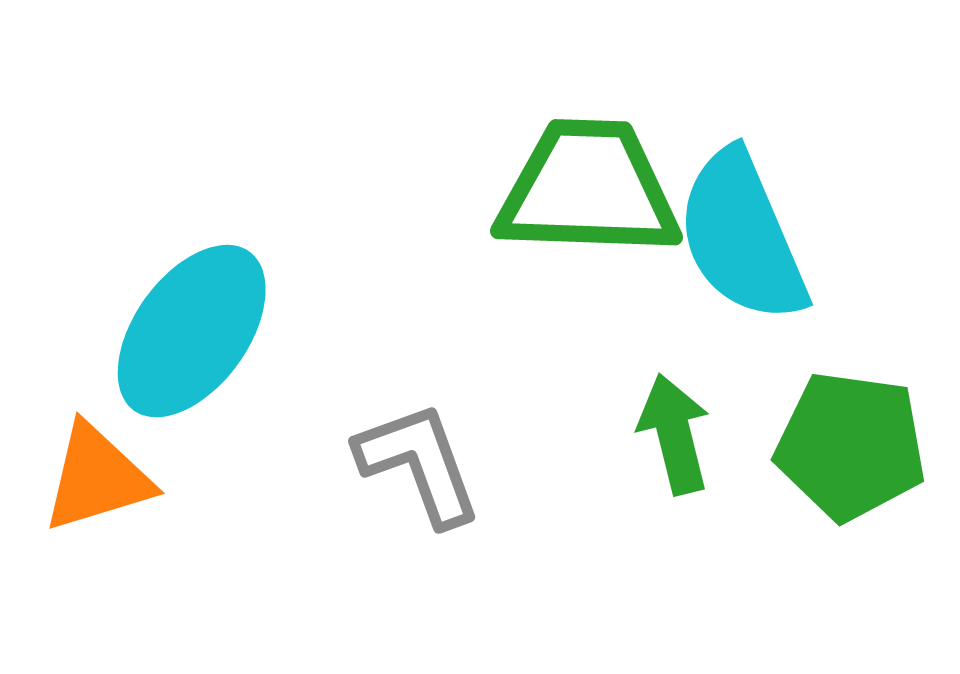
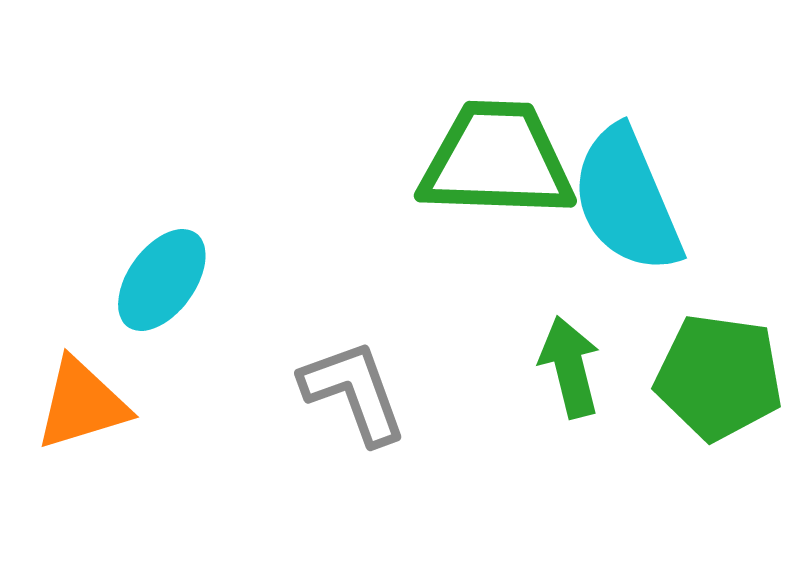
cyan ellipse: (192, 331) -> (162, 280), size x0.7

